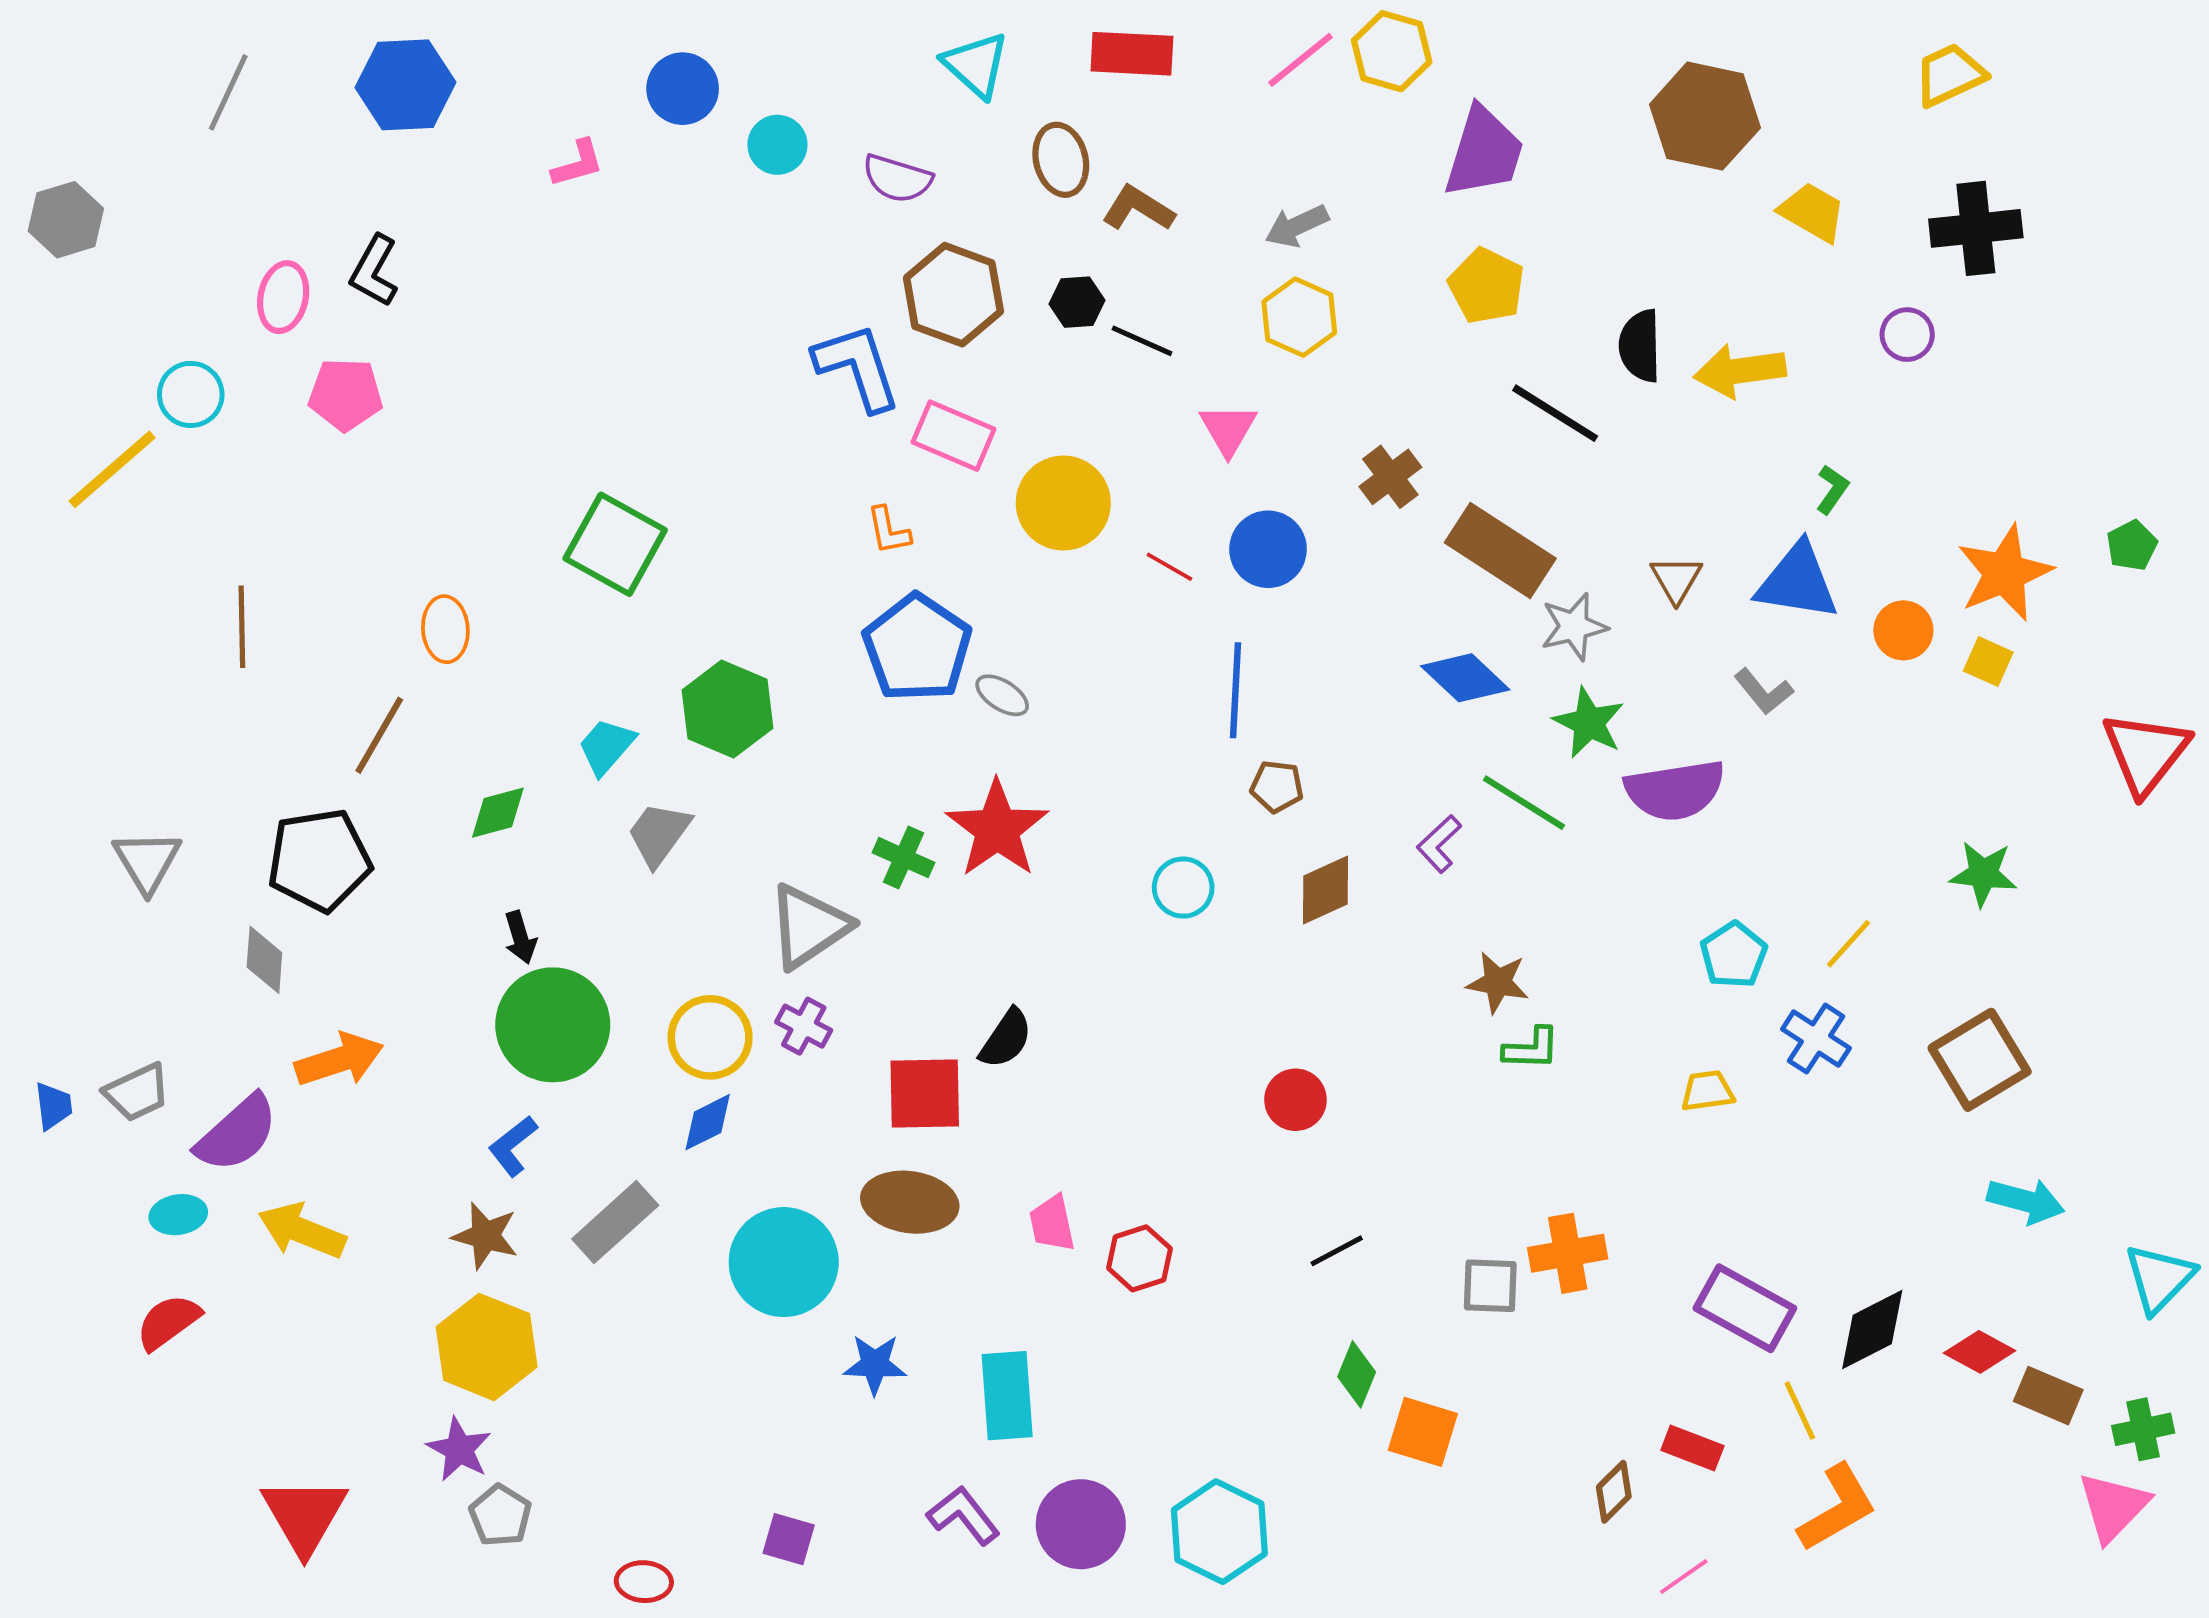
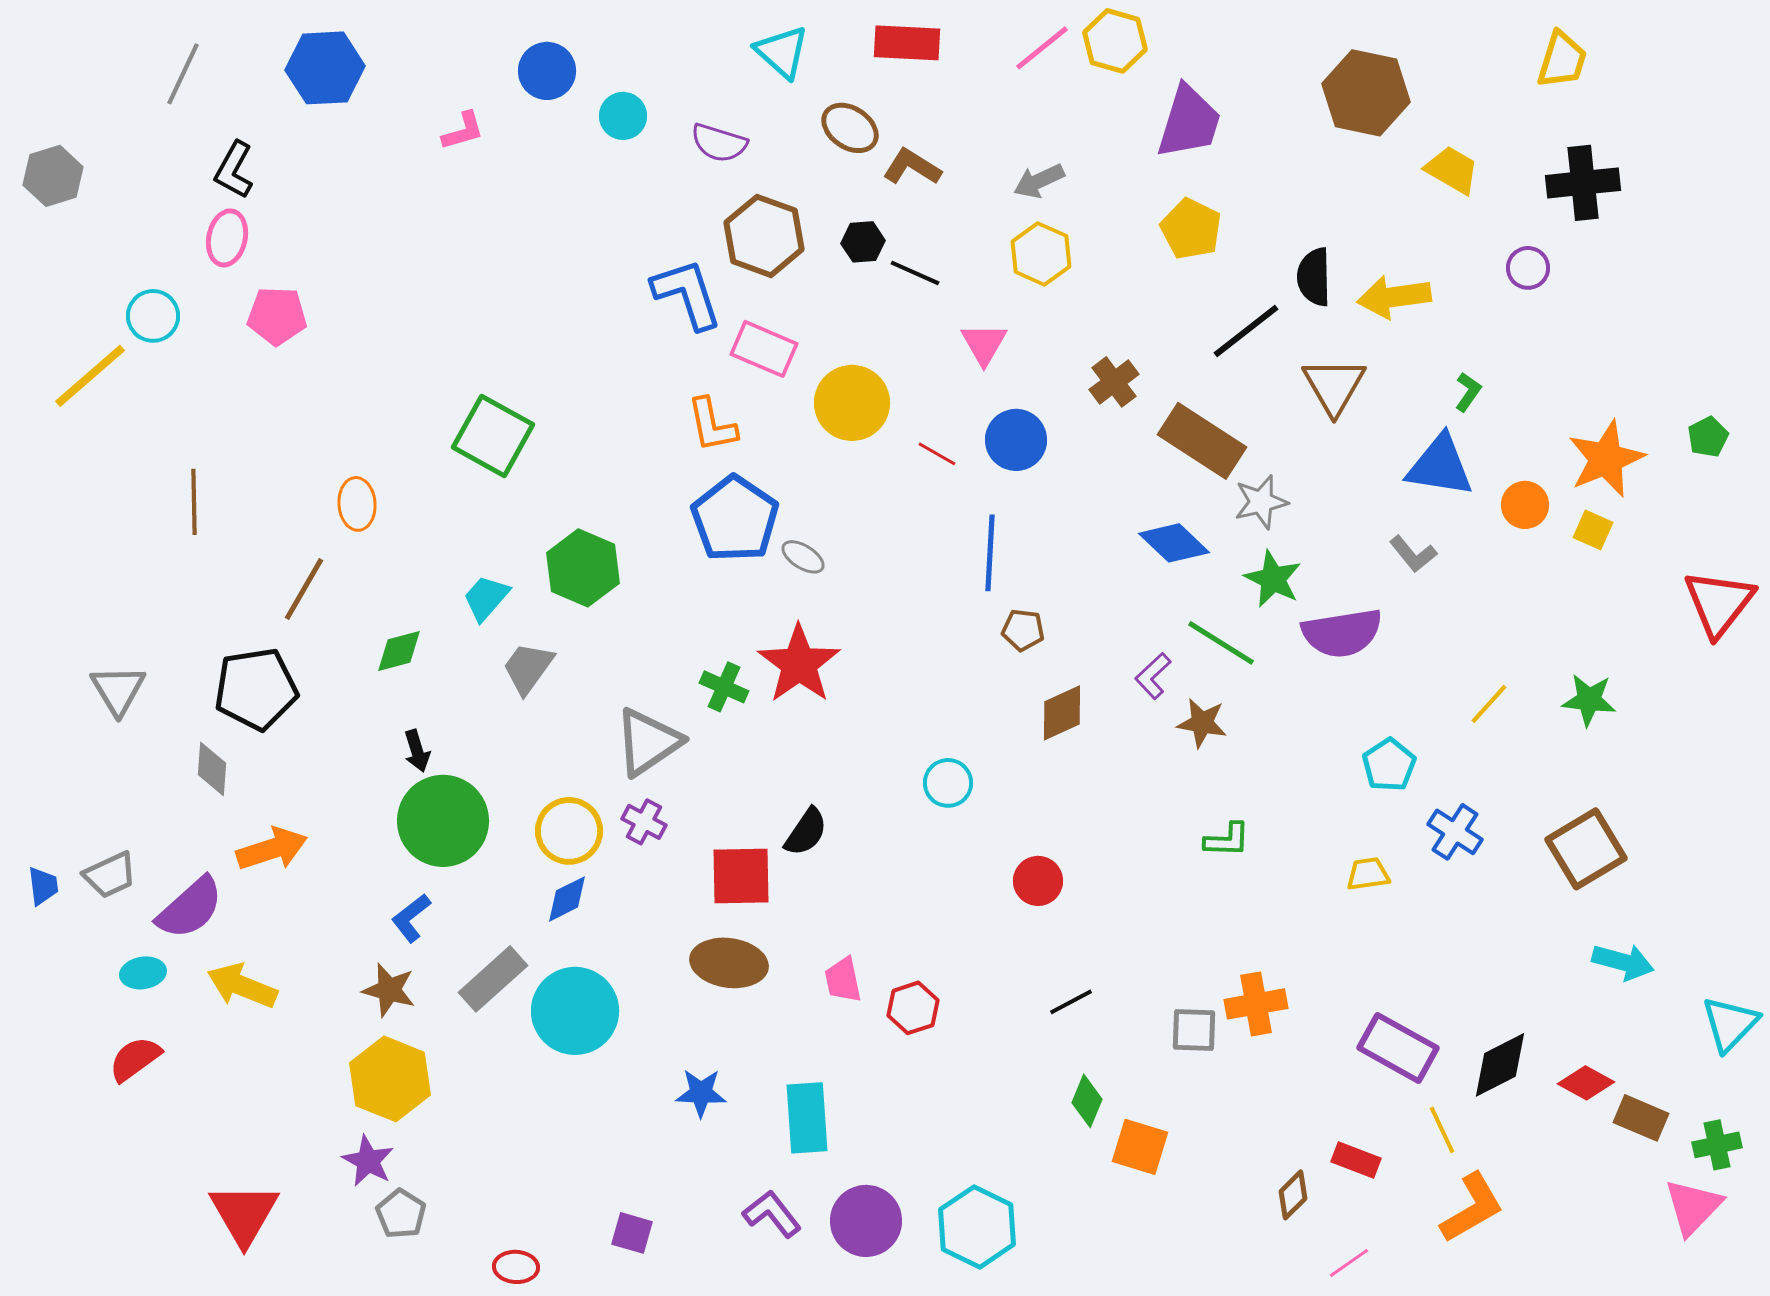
yellow trapezoid: (1950, 75) -> (1562, 60), turned 132
brown ellipse: (1061, 160) -> (850, 128), turned -42
black L-shape: (374, 271) -> (234, 170), moved
black line: (1555, 413) -> (1246, 331), turned -70
orange L-shape: (889, 531) -> (712, 425), size x1.4
brown triangle: (1676, 579) -> (1334, 386), moved, size x1.5
cyan circle: (1183, 888) -> (948, 783), moved
yellow line: (1848, 944) -> (1489, 704), moved
brown star: (1498, 982) -> (1202, 723), moved
cyan circle: (784, 1262) -> (575, 1011), moved

